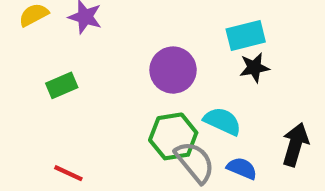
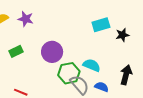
black star: (254, 68) -> (122, 35), moved
purple circle: (173, 70) -> (52, 52), moved

